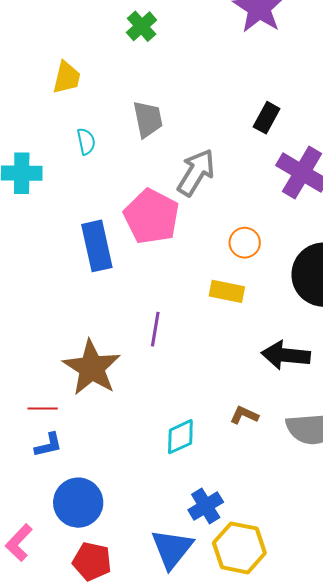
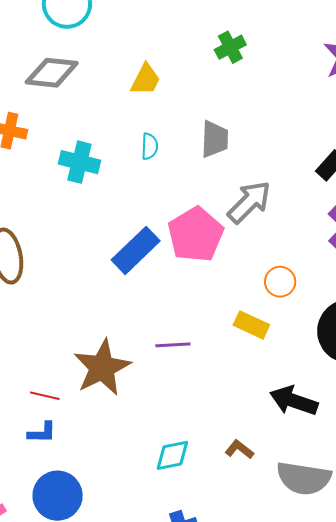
blue rectangle: (97, 246) -> (136, 250), turned 45
purple line: (155, 329) -> (173, 345), turned 64

